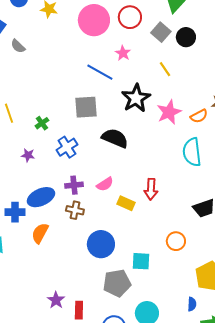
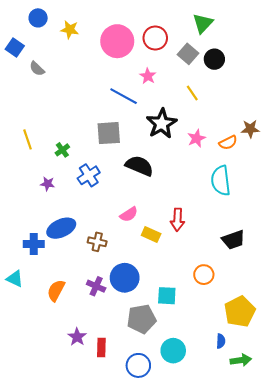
pink star: (169, 112) -> (196, 138), size x0.7
purple cross: (74, 185) -> (96, 286), moved, turned 30
orange semicircle: (40, 233) -> (56, 290), moved

